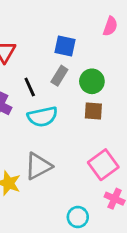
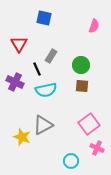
blue square: (65, 46) -> (44, 18), moved
gray rectangle: (59, 76) -> (51, 56), moved

